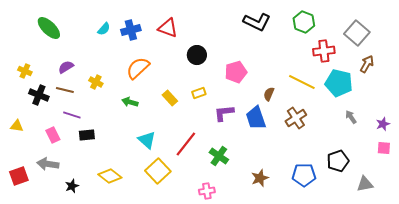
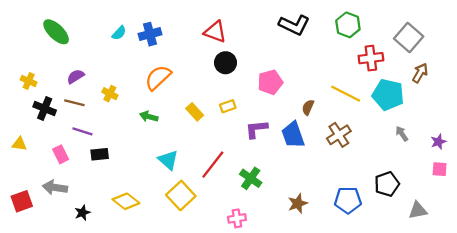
red triangle: (168, 28) -> (215, 32), moved

